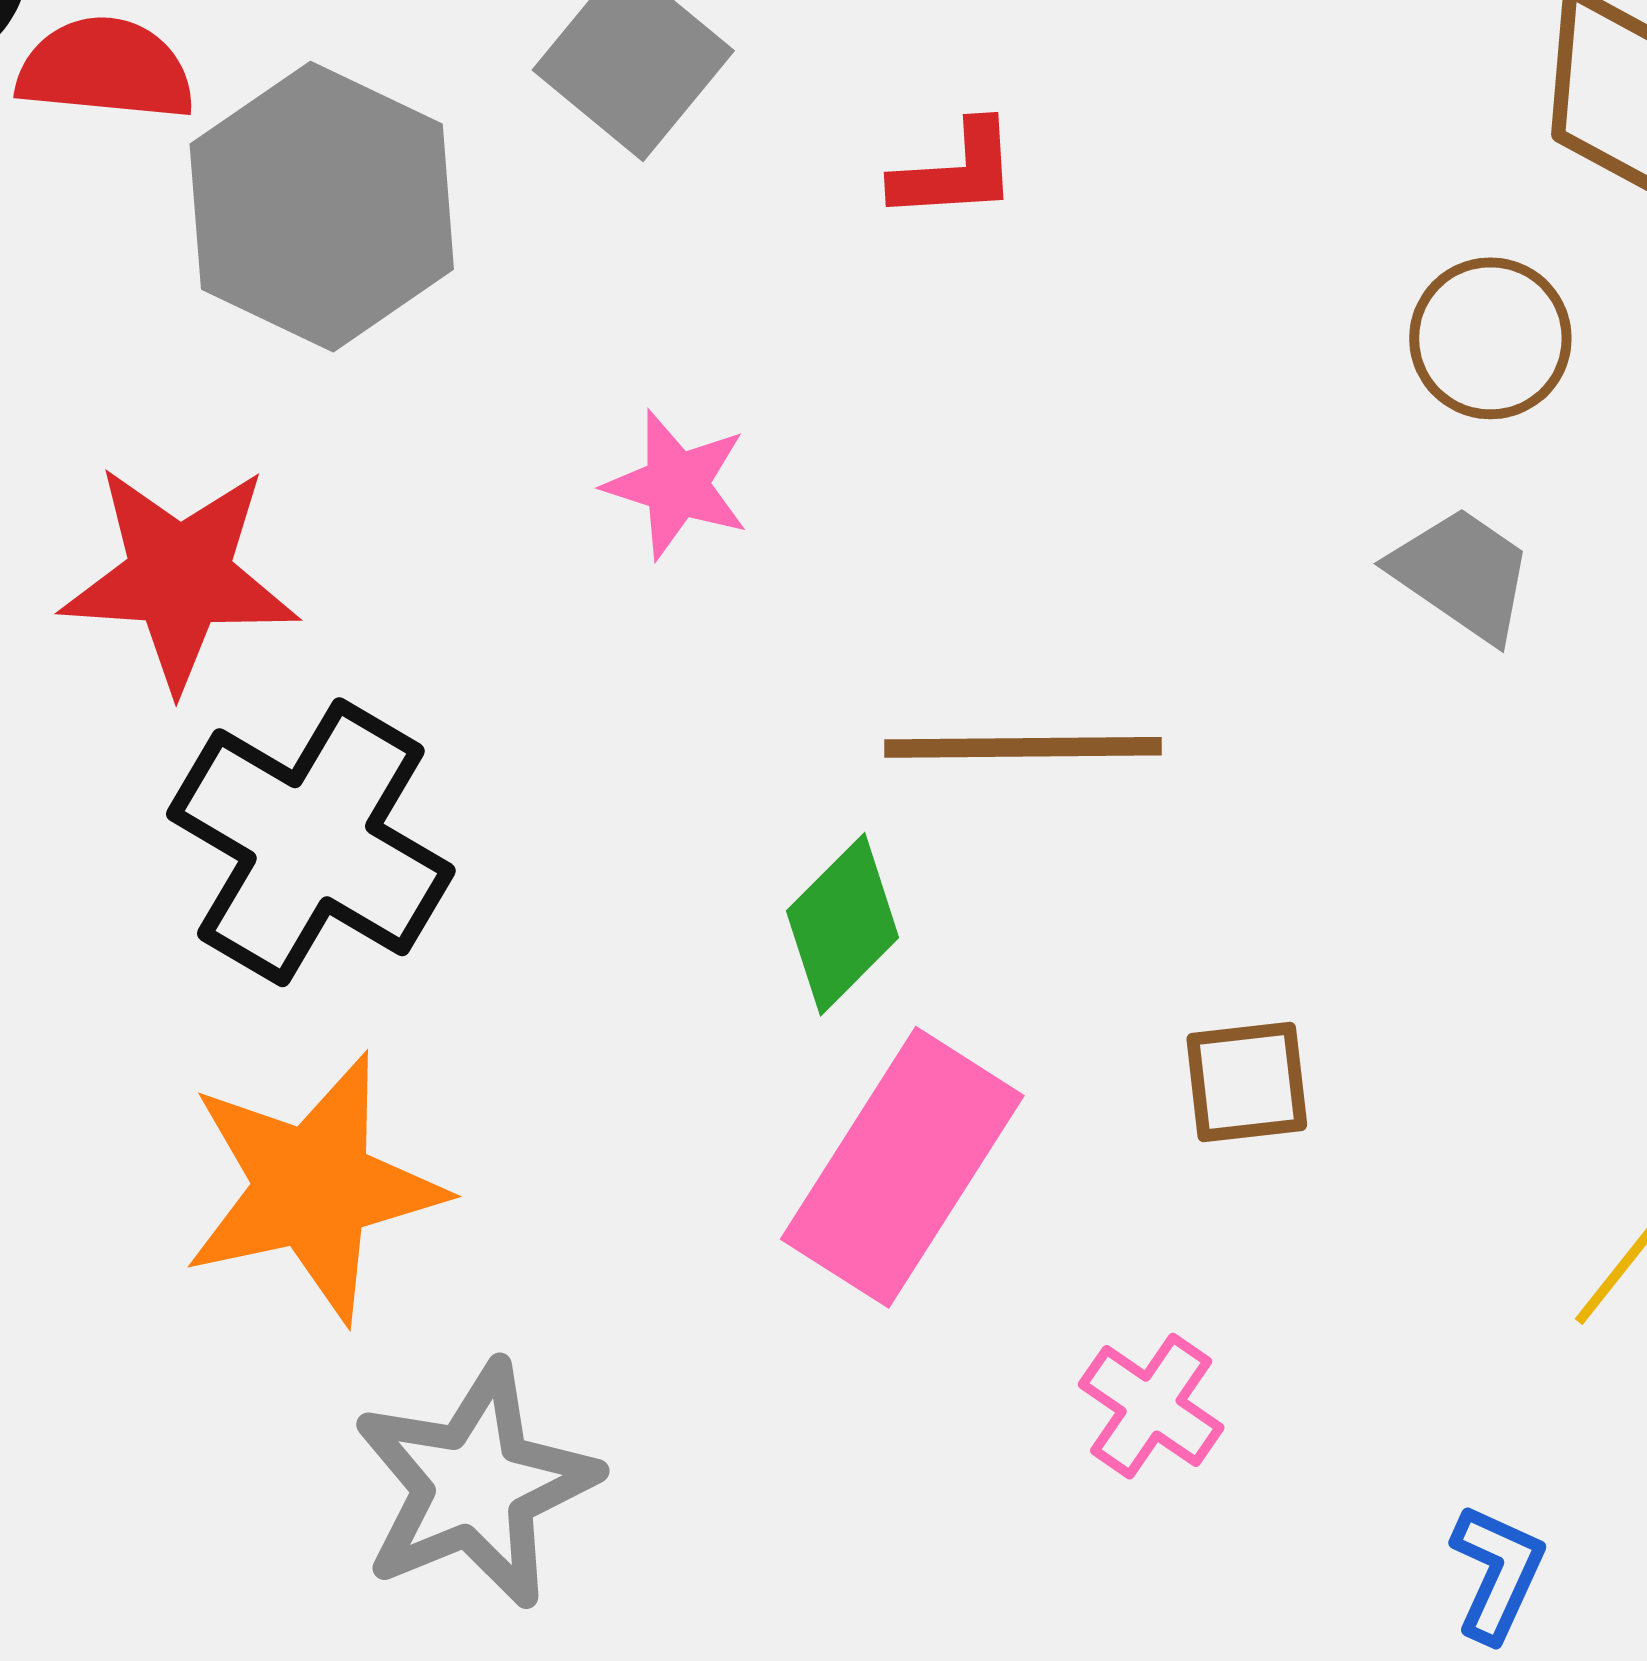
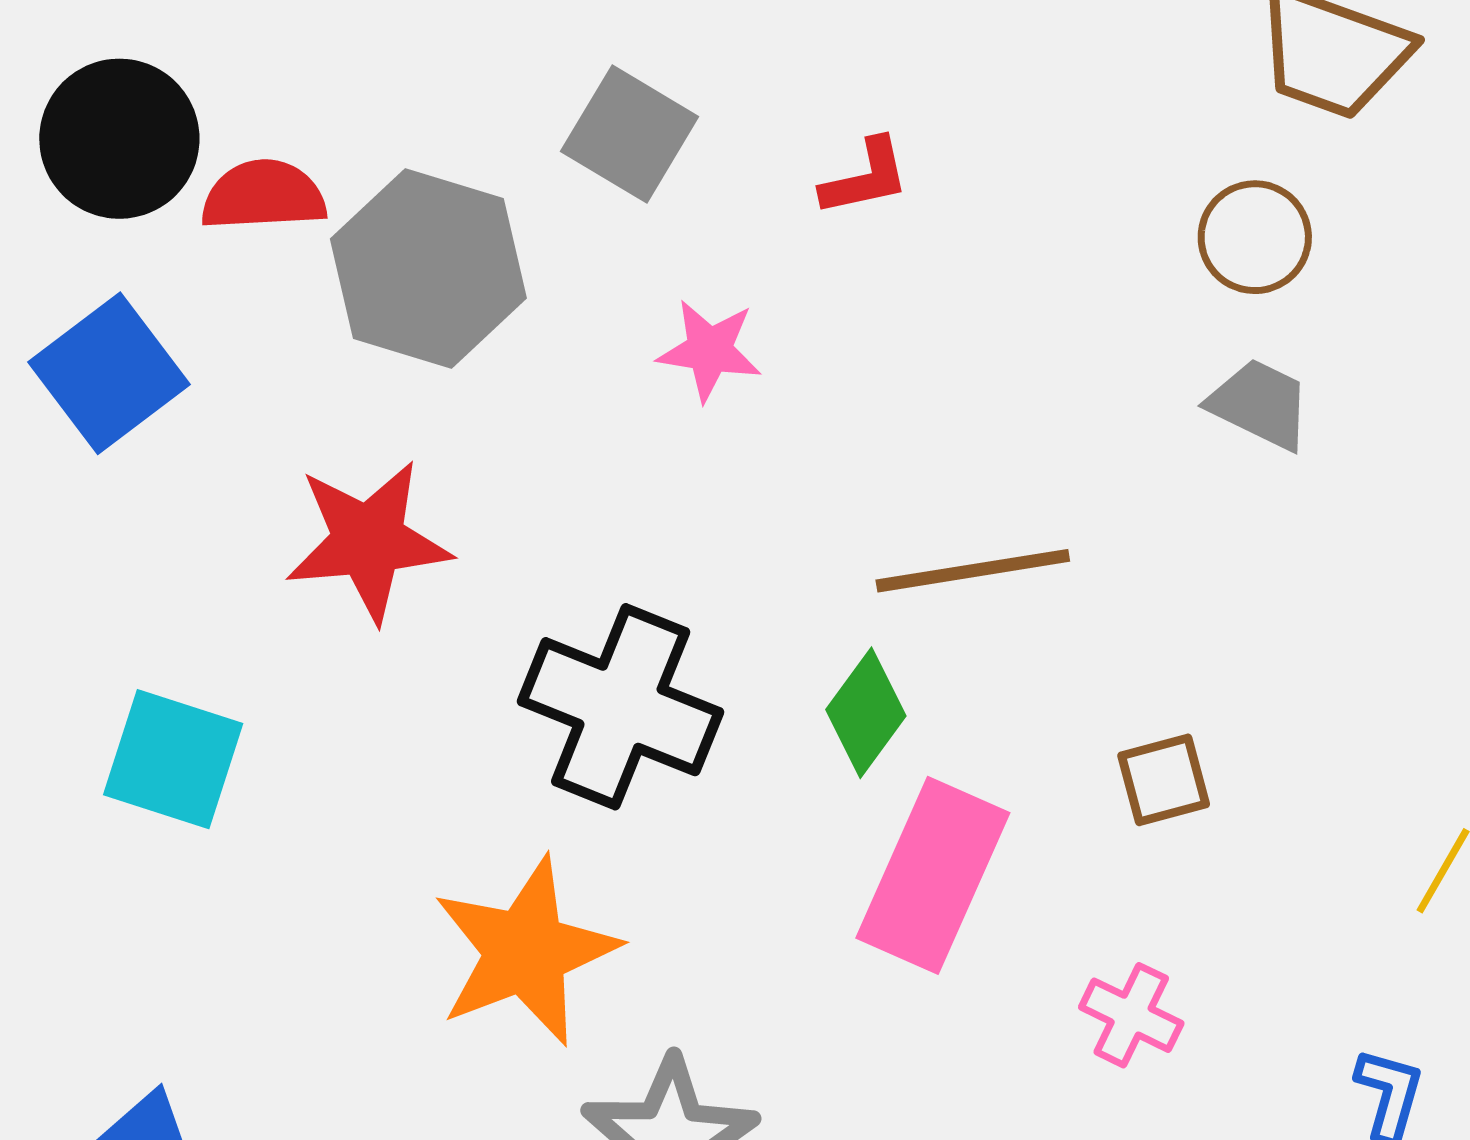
pink star: (677, 485) -> (710, 350), moved
black cross: (311, 842) -> (621, 707), moved

